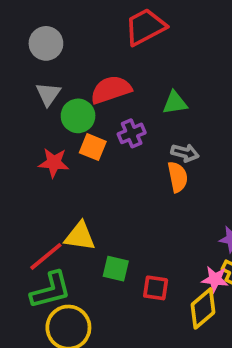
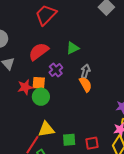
green circle: (78, 116) -> (41, 97), moved
gray arrow: (185, 153) -> (85, 71), turned -72
red star: (54, 163) -> (25, 87), moved

